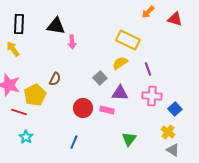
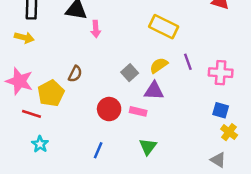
yellow arrow: (13, 49) -> (24, 38), turned 140
yellow semicircle: (120, 63) -> (159, 65), moved
pink cross: (152, 96) -> (221, 73), moved
blue square: (175, 109) -> (221, 110), turned -32
yellow cross: (168, 132) -> (229, 132), moved
green triangle: (129, 139) -> (148, 147), moved

